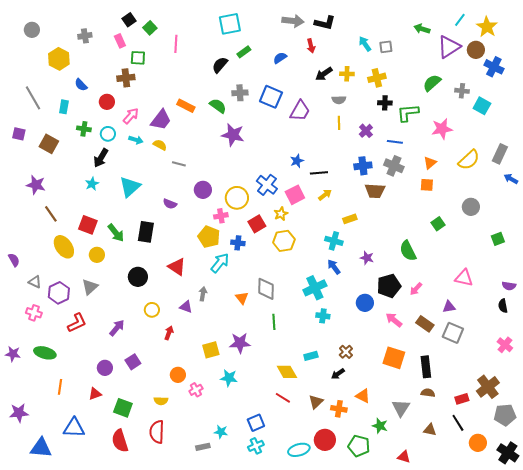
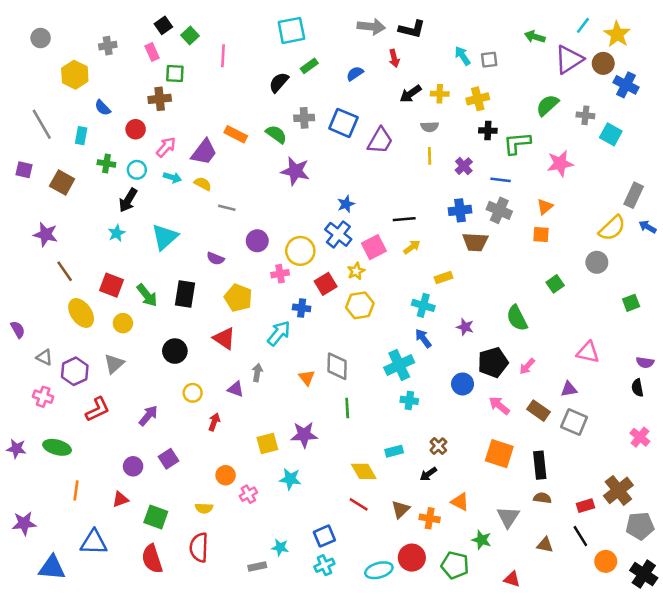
yellow semicircle: (469, 160) -> (612, 228), moved
blue star: (297, 161) -> (346, 204), moved
yellow pentagon: (209, 237) -> (238, 298), moved

